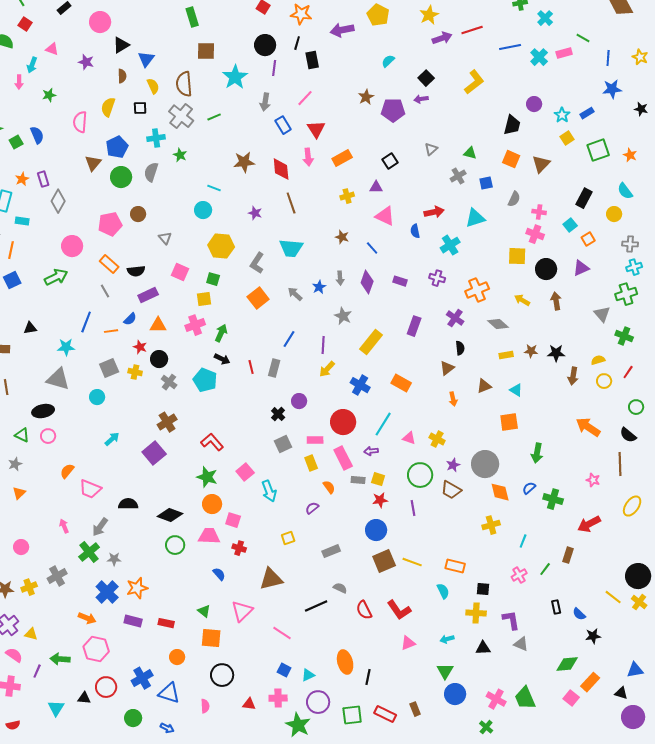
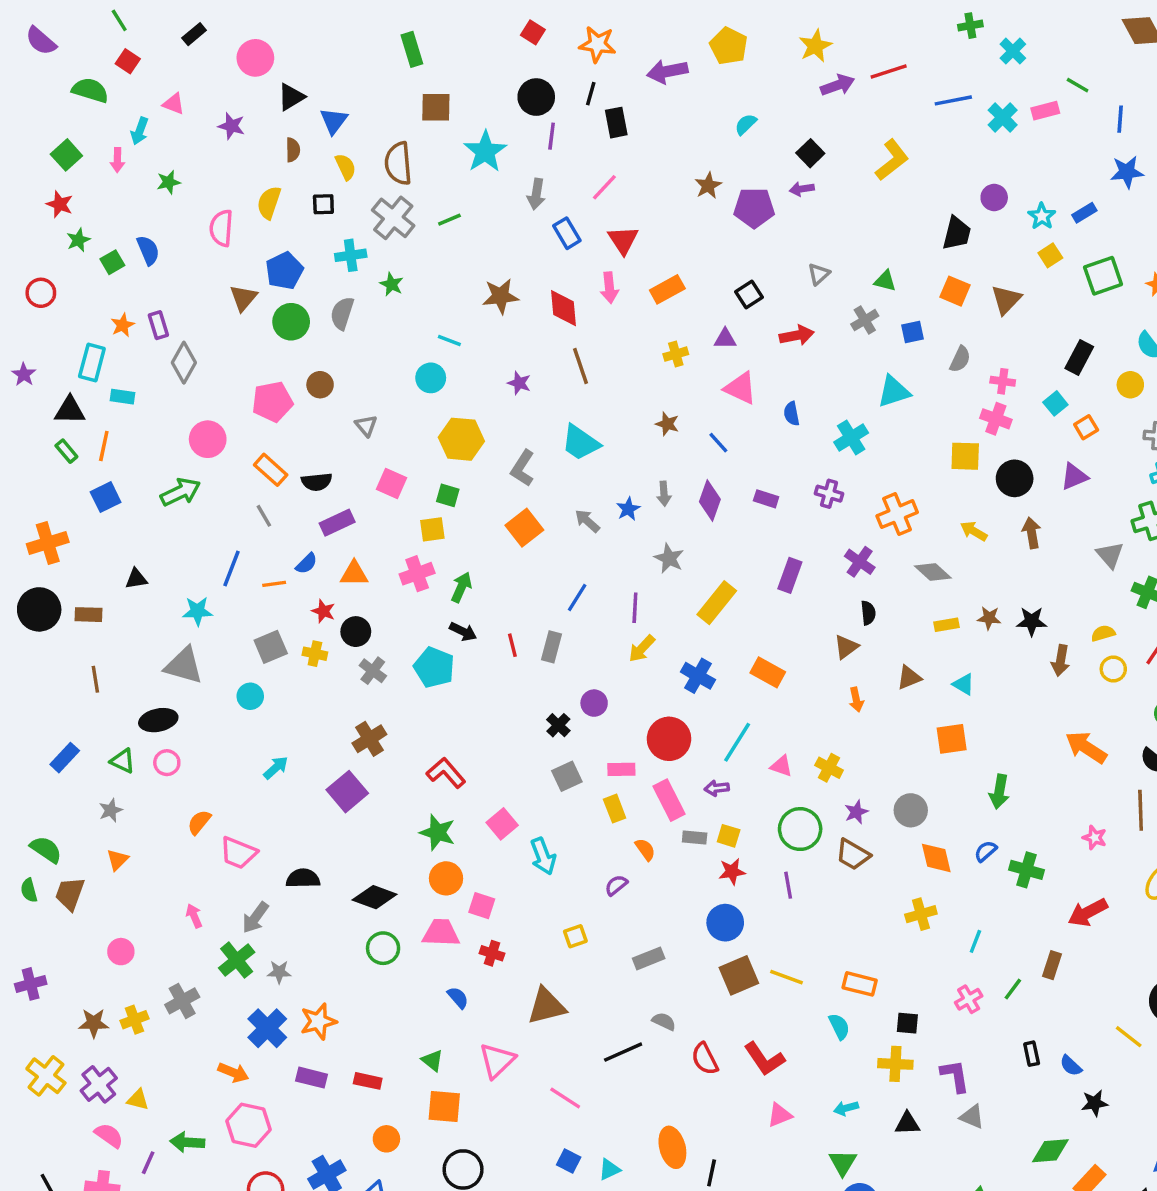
red arrow: (434, 212) -> (797, 335), moved
cyan trapezoid: (291, 248) -> (580, 443), turned 30
gray circle: (485, 464) -> (911, 810), size x0.7

